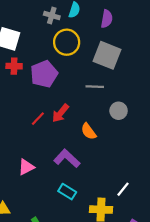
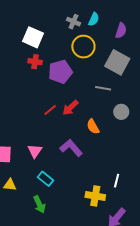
pink triangle: (26, 167) -> (35, 151), turned -35
white line: (123, 189) -> (117, 181), turned -32
cyan rectangle: (67, 192) -> (46, 179), moved

